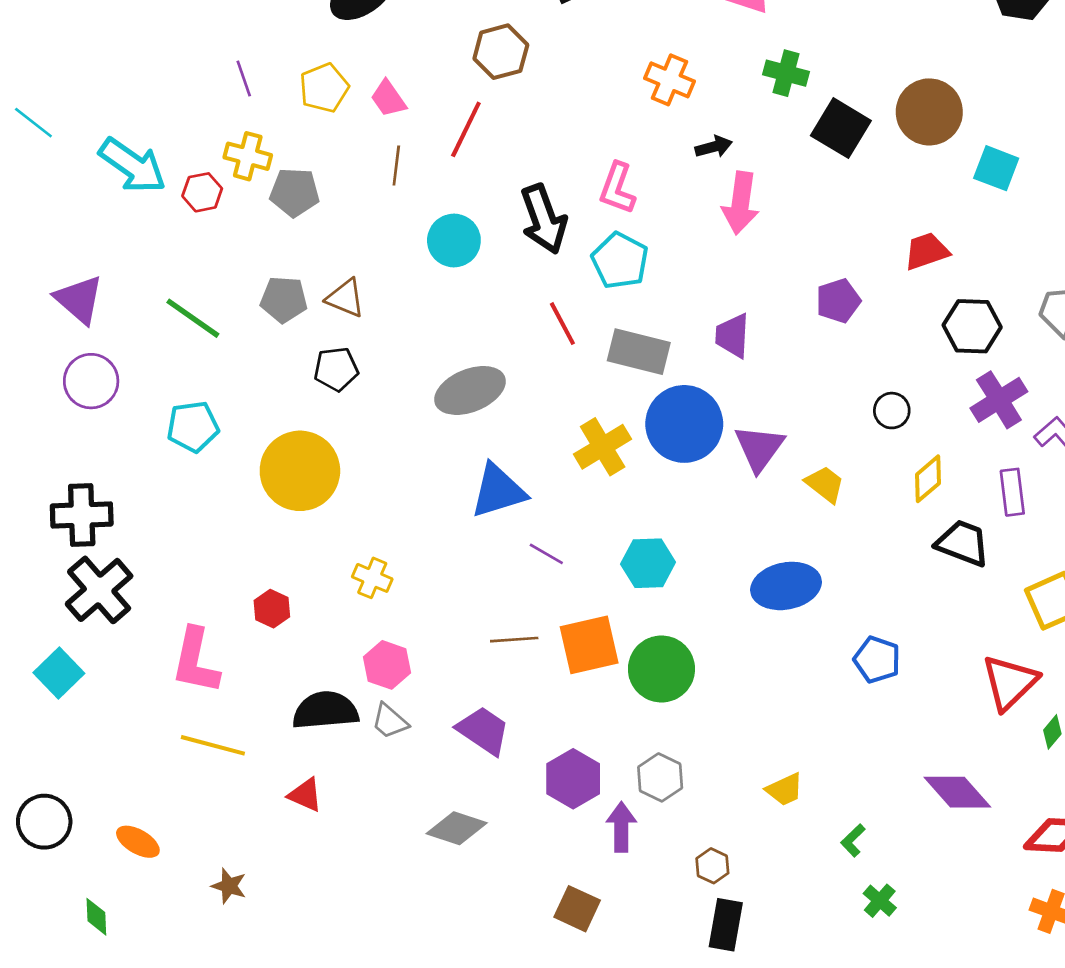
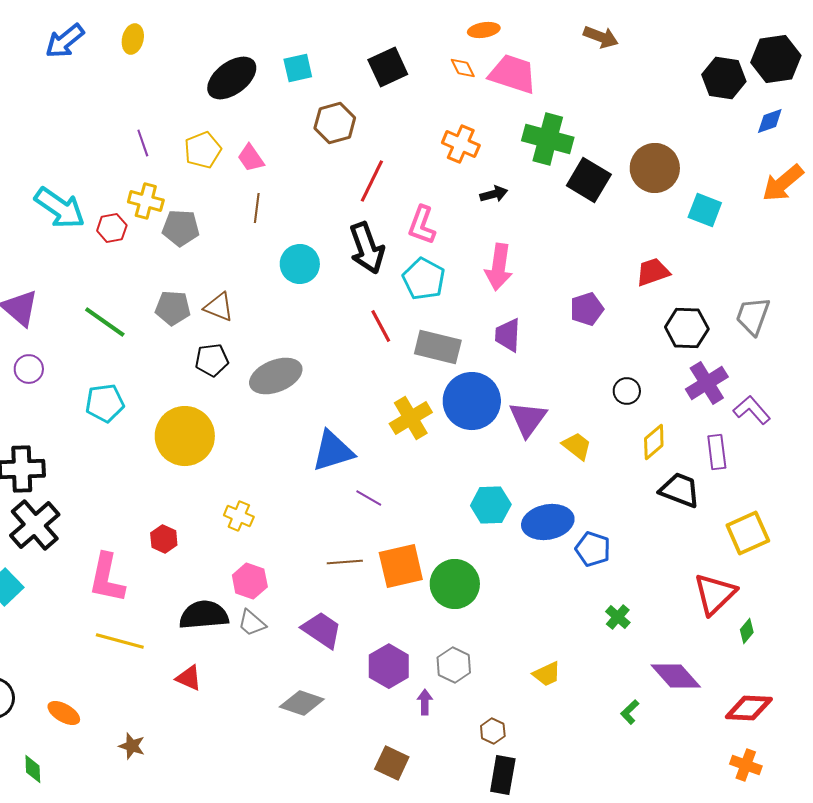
green cross: (786, 73) -> (548, 139), size x1.5
red line: (466, 129) -> (372, 181), moved
pink arrow: (740, 203) -> (499, 267), moved
purple circle: (91, 381) -> (29, 369), size x0.7
gray ellipse: (470, 390) -> (276, 376), moved
cyan hexagon: (648, 563) -> (491, 505), moved
blue pentagon: (877, 660) -> (593, 549), moved
purple arrow: (621, 827) -> (425, 702), size x0.7
green L-shape: (853, 840) -> (630, 712), moved
green cross: (880, 901) -> (618, 617), moved

